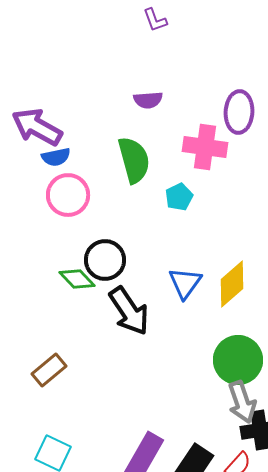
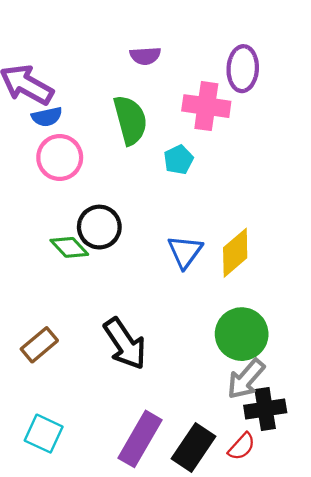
black arrow: (129, 311) -> (125, 344), moved
gray arrow: (242, 402) -> (246, 379), turned 60

